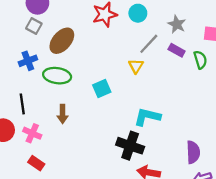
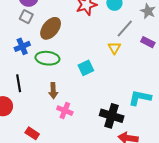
purple rectangle: (177, 50) -> (148, 42), moved
cyan L-shape: (147, 117) -> (140, 98), moved
pink cross: (32, 133) -> (65, 111), moved

